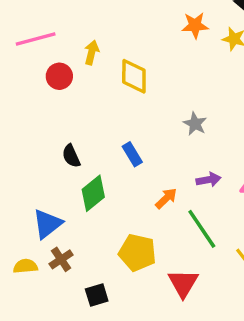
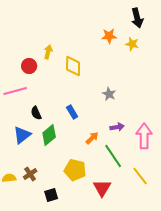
pink line: (36, 39) -> (15, 91), moved
blue triangle: (47, 224) -> (22, 135), moved

